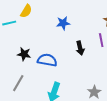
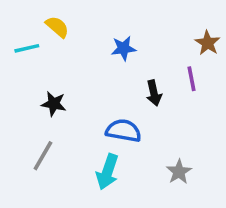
yellow semicircle: (26, 11) -> (57, 27), turned -80
blue semicircle: (47, 60) -> (123, 131), moved

